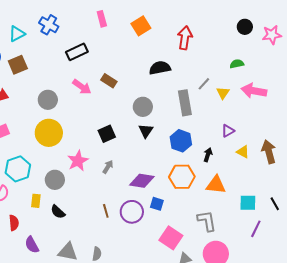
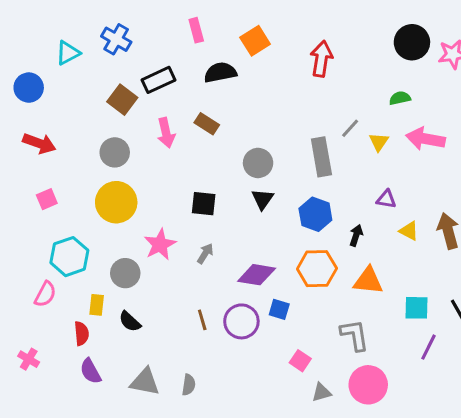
black circle: (245, 27) -> (412, 42), size x1.5
brown square: (18, 65) -> (122, 100), moved, turned -30
black semicircle: (160, 68) -> (220, 72), moved
pink arrow: (82, 87) -> (166, 133), turned 42
purple triangle: (228, 131) -> (386, 199), turned 40
black square: (107, 134) -> (204, 204), turned 30
red semicircle: (14, 223) -> (81, 333), moved
pink square: (171, 238) -> (300, 361), size x0.6

